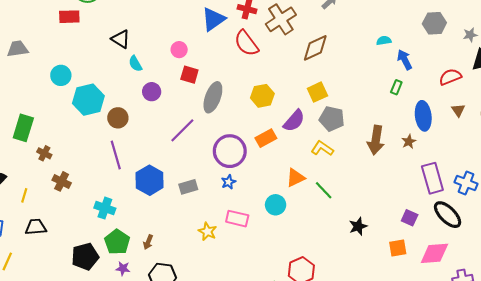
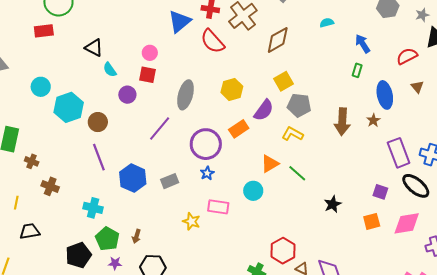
cyan semicircle: (384, 41) -> (327, 23), moved
red square: (189, 75) -> (148, 75), moved

